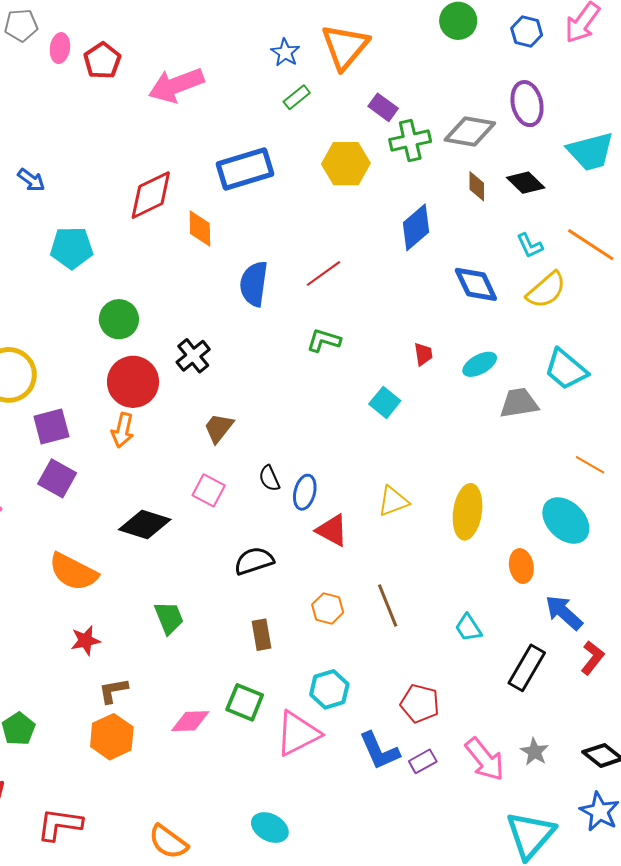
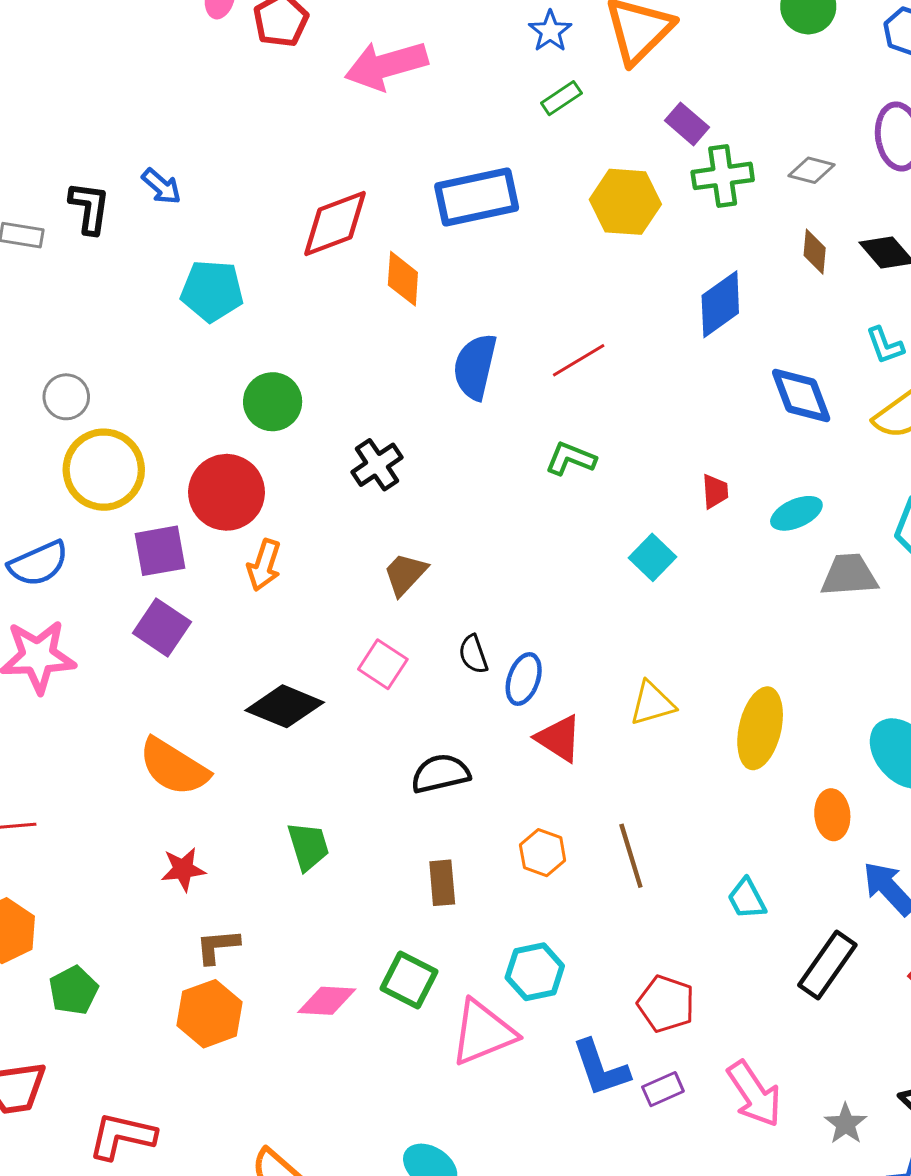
gray diamond: (470, 131) -> (811, 170), size x0.6
red circle: (133, 382) -> (227, 492), moved
gray star: (534, 752) -> (846, 1124), moved

